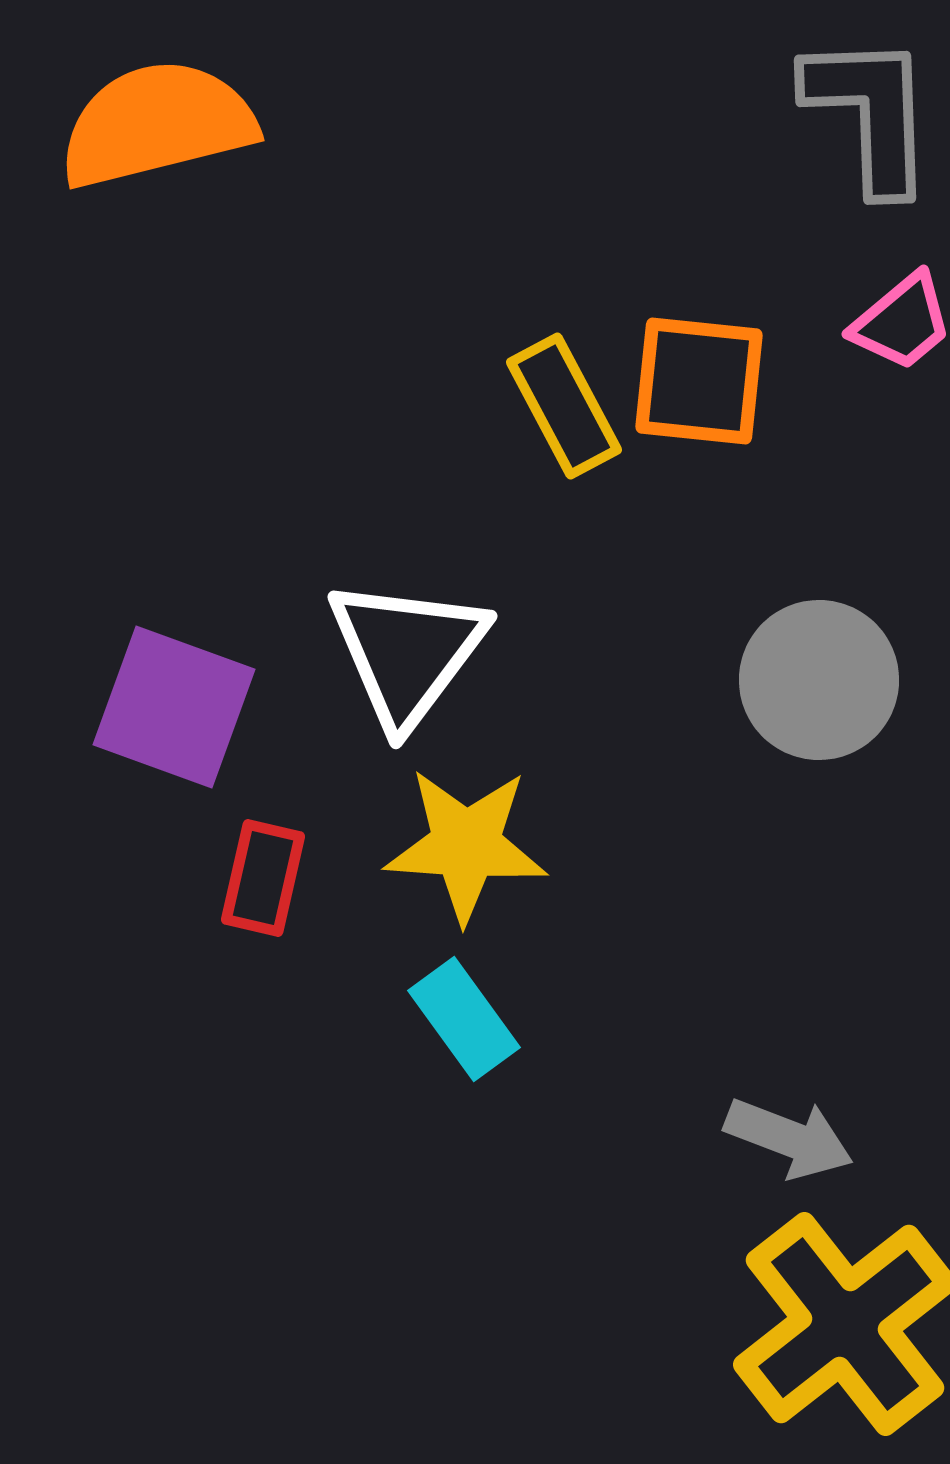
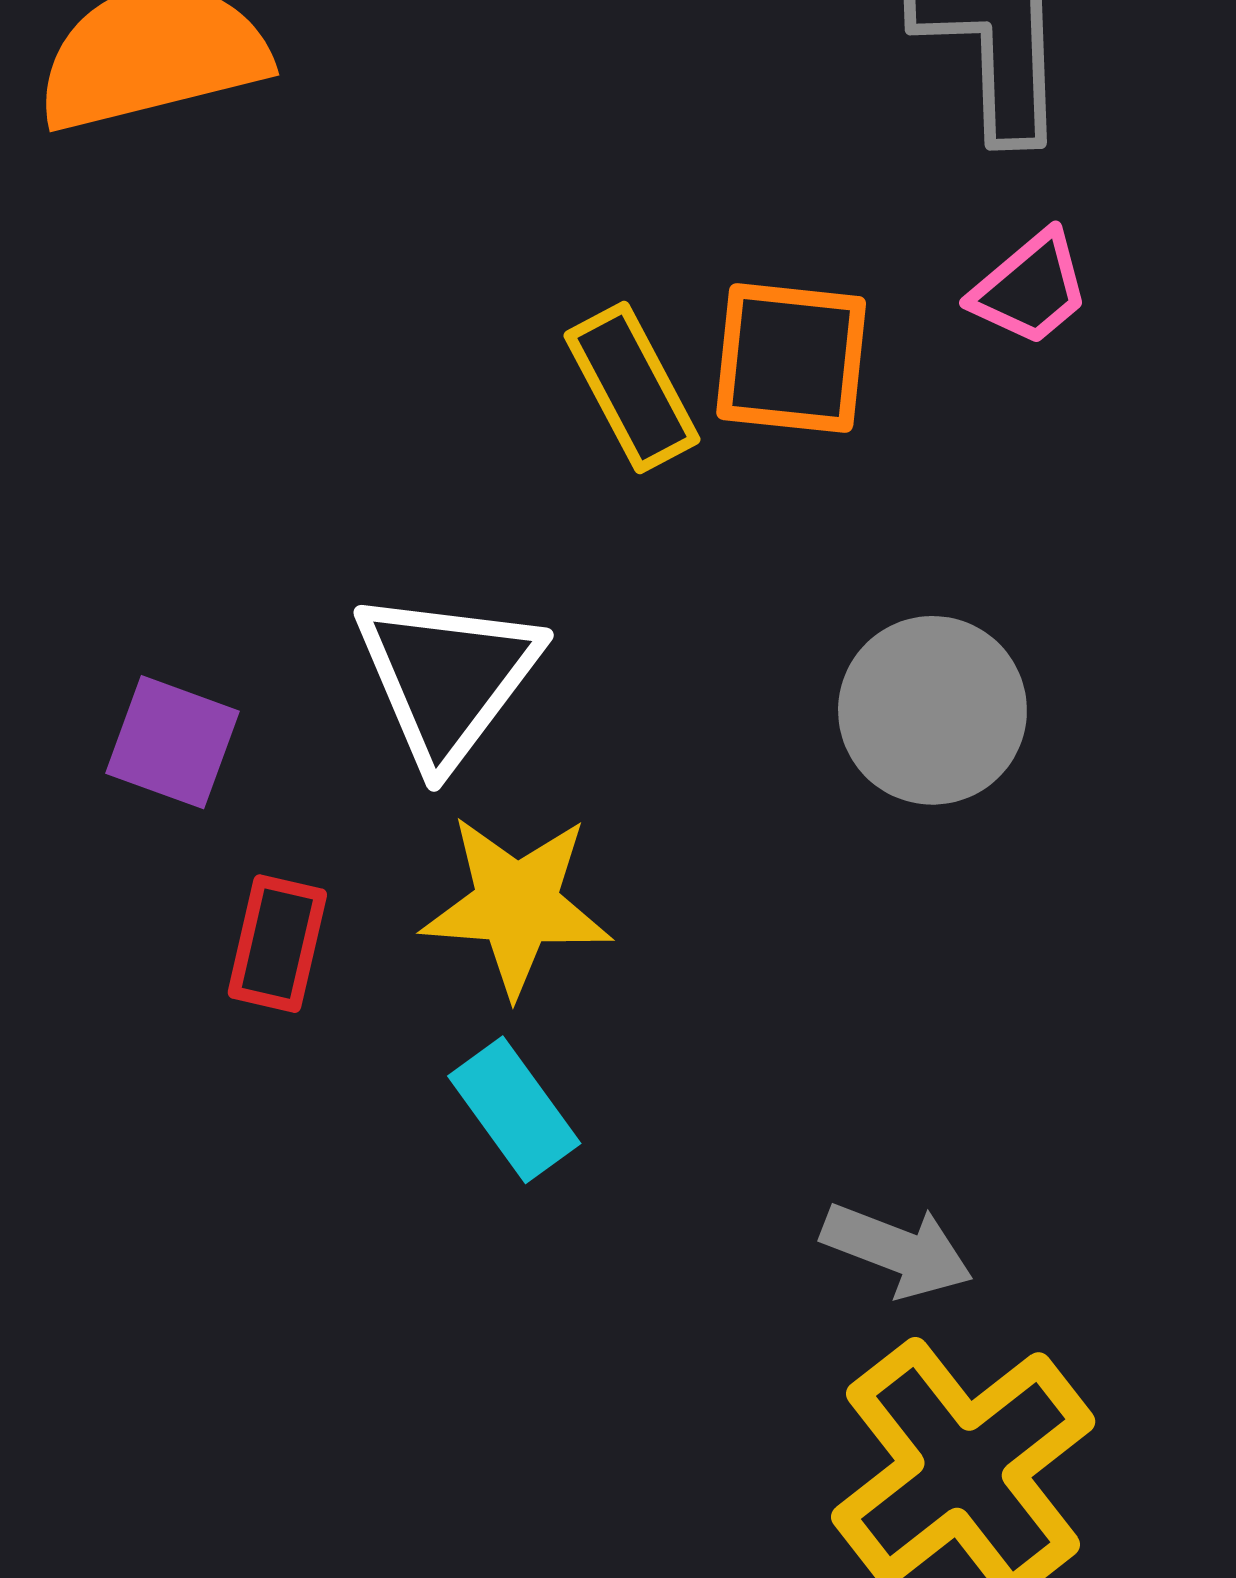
purple square: (174, 707) -> (172, 742), size x0.7

